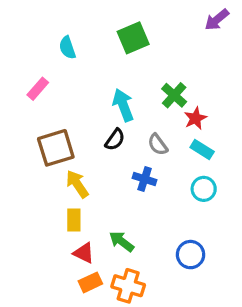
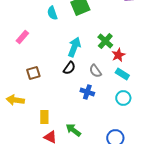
cyan semicircle: (67, 48) -> (52, 13), moved
cyan arrow: (123, 105) -> (74, 47), turned 42
brown square: (56, 148) -> (33, 73), size x0.6
yellow arrow: (77, 184) -> (15, 100), moved, turned -48

